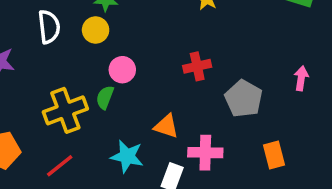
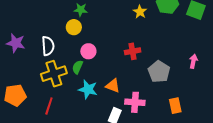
white semicircle: (49, 27) -> (48, 46), moved
cyan star: (127, 156) -> (88, 89), moved
red line: (60, 166) -> (49, 106), turned -36

